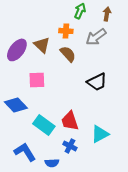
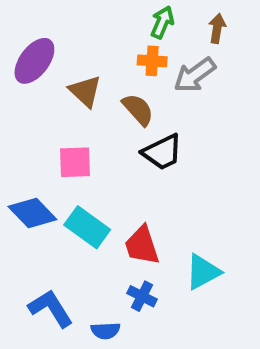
orange cross: (66, 31) -> (152, 61), moved
purple ellipse: (17, 50) -> (34, 61), moved
black trapezoid: (97, 82) -> (162, 152), moved
cyan rectangle: (44, 125) -> (87, 227), moved

